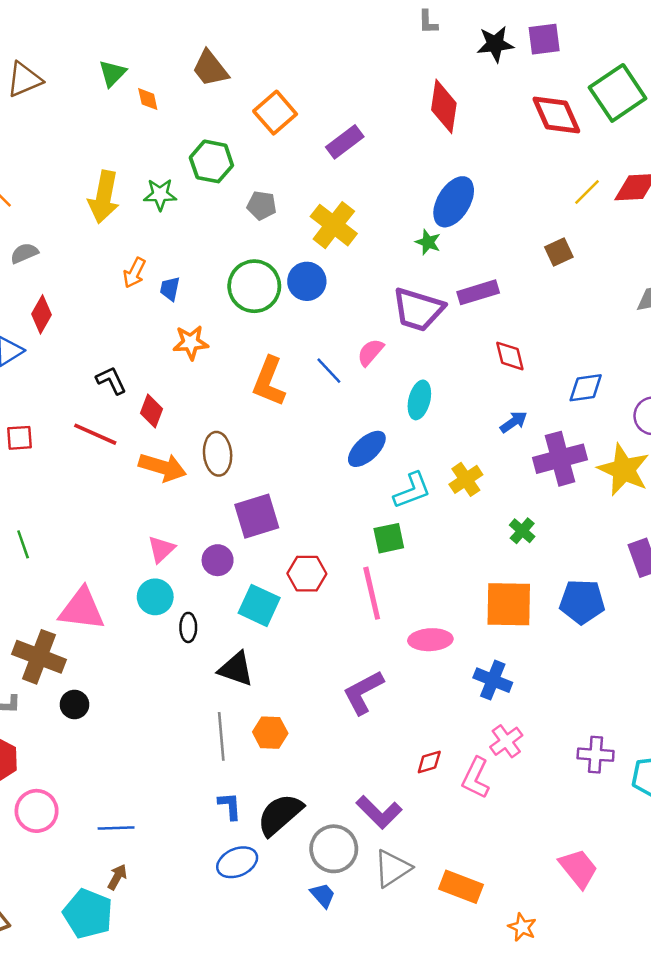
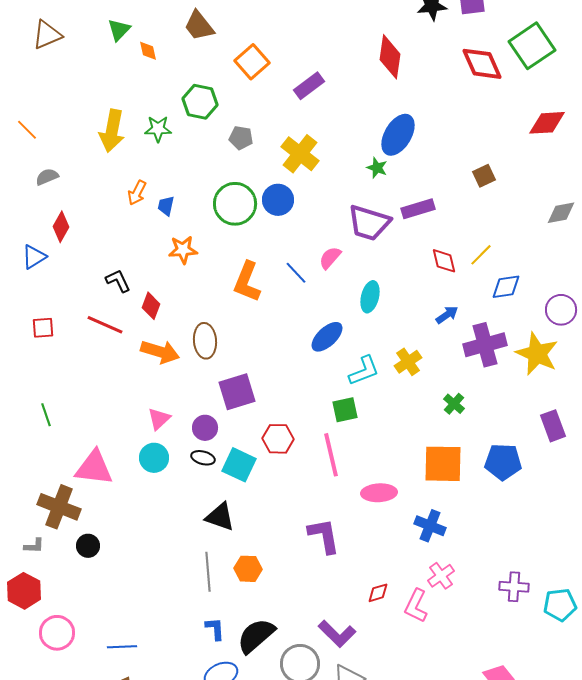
yellow line: (587, 192) -> (481, 255), moved
black ellipse: (188, 627) -> (203, 458), moved, turned -75
purple L-shape: (363, 692) -> (324, 536), turned 108

